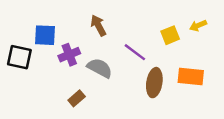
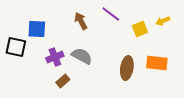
purple line: (135, 52) -> (111, 14), moved
purple cross: (69, 55) -> (55, 57), moved

